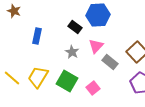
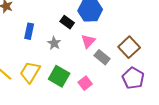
gray star: (72, 52) -> (54, 43), moved

